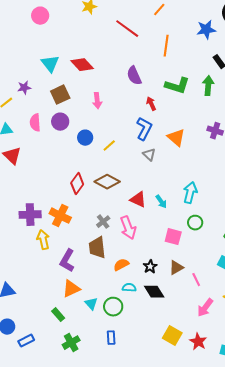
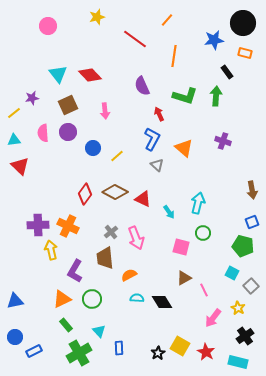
red triangle: (138, 200) -> (143, 199), moved
black star: (150, 267) -> (158, 353), moved
orange triangle: (71, 289) -> (62, 299), moved
cyan triangle: (91, 304) -> (99, 331), moved
green circle: (113, 307) -> (92, 299), moved
green cross: (71, 343) -> (79, 353), size x1.4

